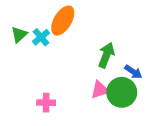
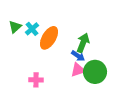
orange ellipse: (63, 21) -> (49, 38), moved
blue arrow: (133, 72) -> (78, 56), moved

